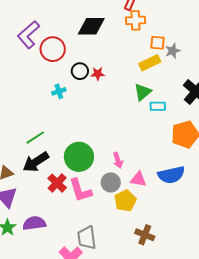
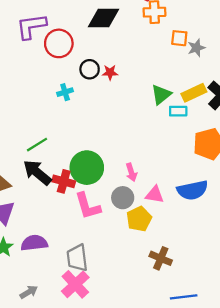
purple L-shape: (28, 35) -> (31, 26), turned 32
yellow rectangle: (150, 63) -> (194, 93), moved
black arrow: (36, 162) -> (37, 173), turned 72
red cross: (57, 183) -> (64, 181), moved, turned -30
gray trapezoid: (87, 238) -> (77, 258), moved

